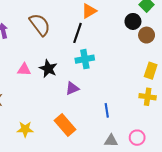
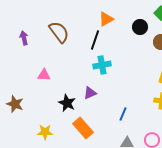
black circle: (133, 21) -> (140, 27), moved
black star: (48, 69) -> (67, 103), moved
blue line: (107, 110) -> (123, 114), turned 32

